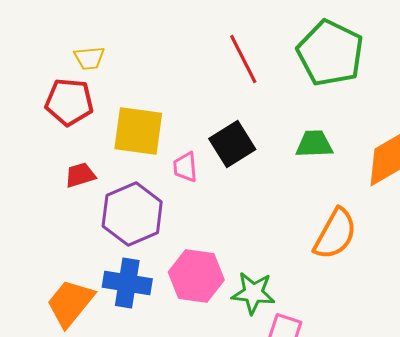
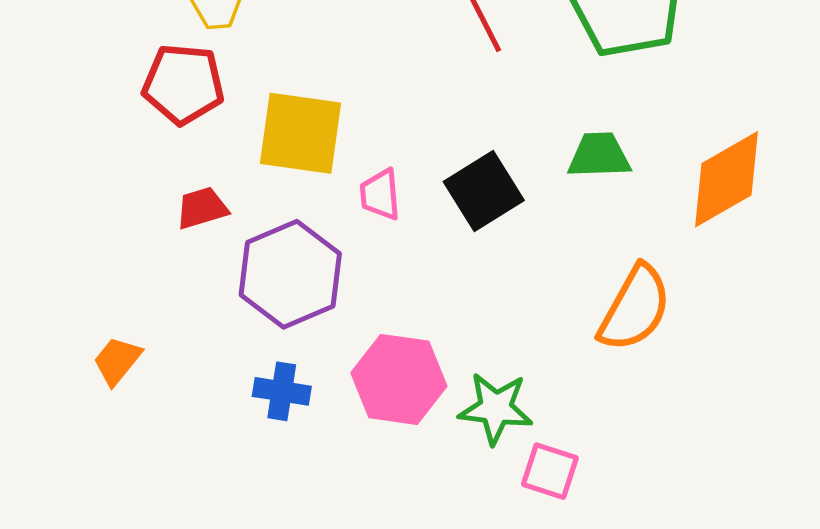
black square: (232, 144) -> (484, 191), moved
blue cross: (127, 283) -> (282, 391), size x0.7
orange trapezoid: (70, 303) -> (117, 361), moved, size x0.6

